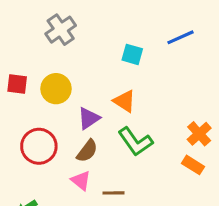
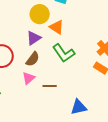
yellow circle: (56, 89) -> (40, 14), moved
pink triangle: (81, 180) -> (29, 78), turned 40

